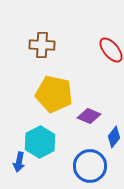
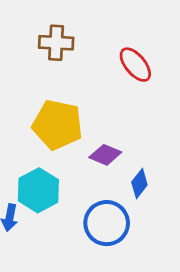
brown cross: (42, 45) -> (56, 43), moved

